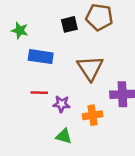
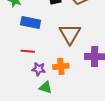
purple star: (62, 104) -> (39, 69), moved
orange cross: (93, 115) -> (61, 66), moved

